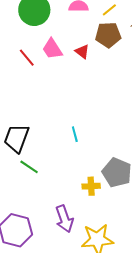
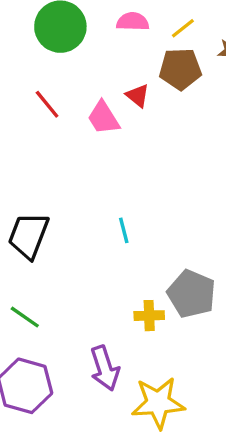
pink trapezoid: (52, 49) -> (103, 118), moved
green line: (29, 167) -> (25, 317), moved

